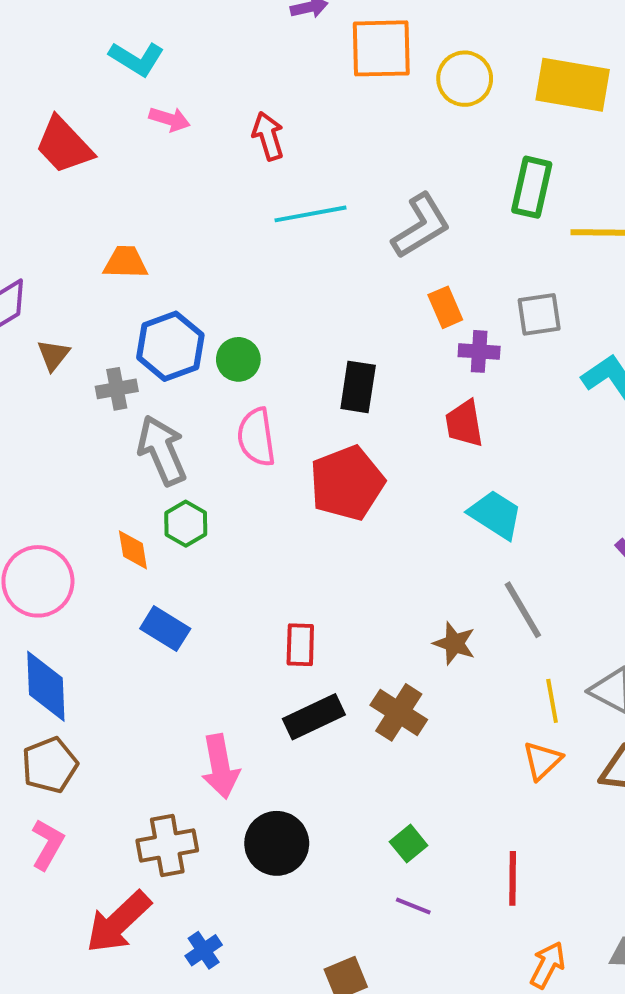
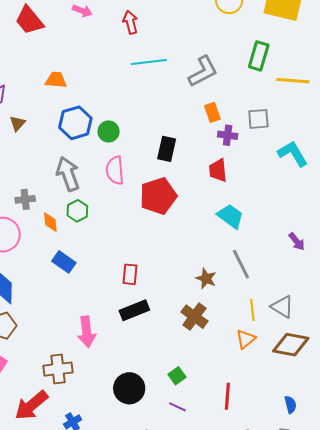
gray cross: (117, 389) -> (25, 199), moved
brown cross: (399, 712) -> (194, 317), moved
black circle: (277, 843) -> (129, 388), moved

